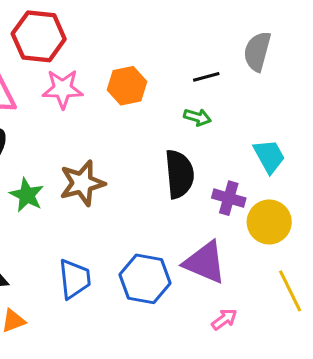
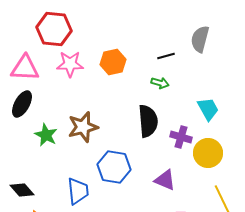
purple triangle: (205, 262) -> (165, 180), size x0.7
blue hexagon: (145, 279) -> (114, 167), moved

